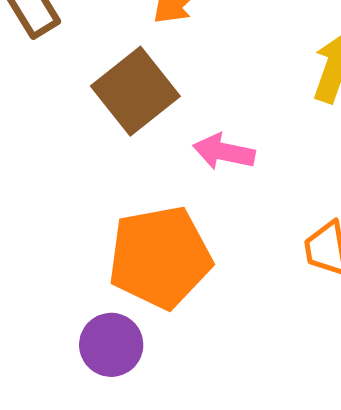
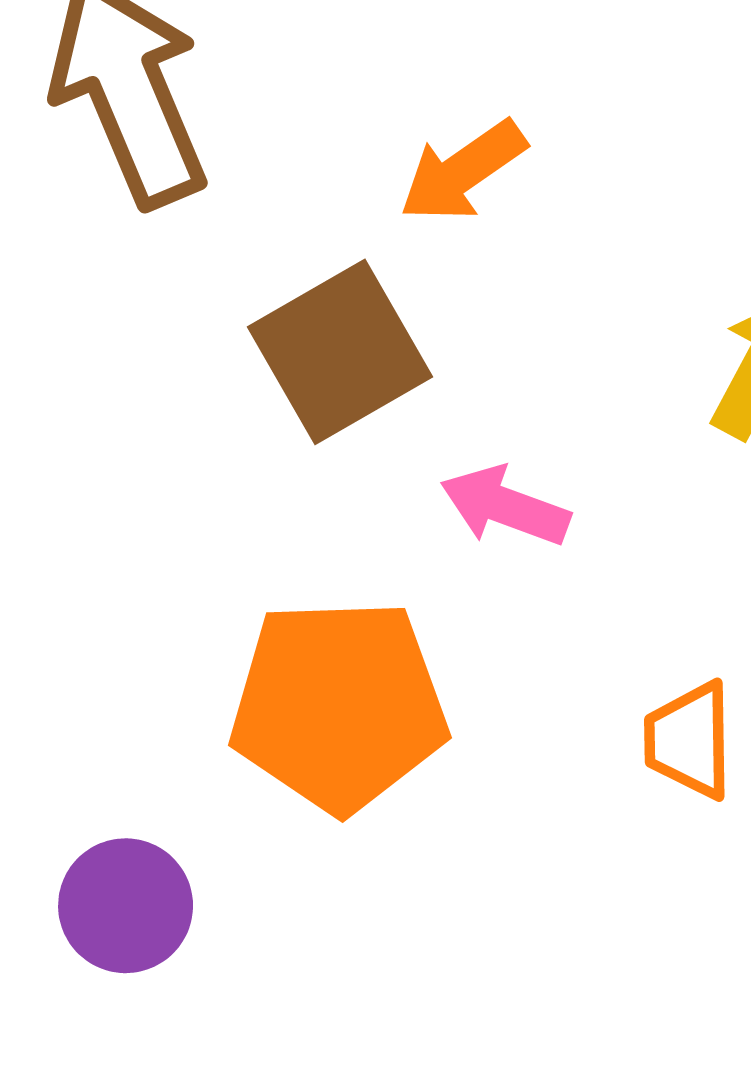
purple circle: (111, 345) -> (126, 906), moved

